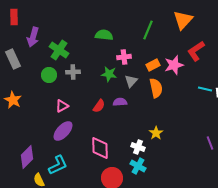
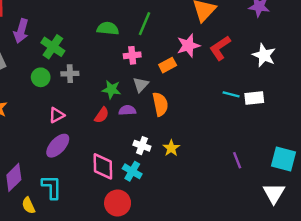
green line: (148, 30) -> (144, 24), moved
pink star: (174, 65) -> (188, 46), moved
green star: (109, 74) -> (111, 89), moved
orange semicircle: (156, 88) -> (160, 104), moved
white cross: (138, 147) -> (142, 146), moved
cyan L-shape: (58, 165) -> (52, 187), turned -65
cyan cross: (138, 166) -> (132, 171), moved

